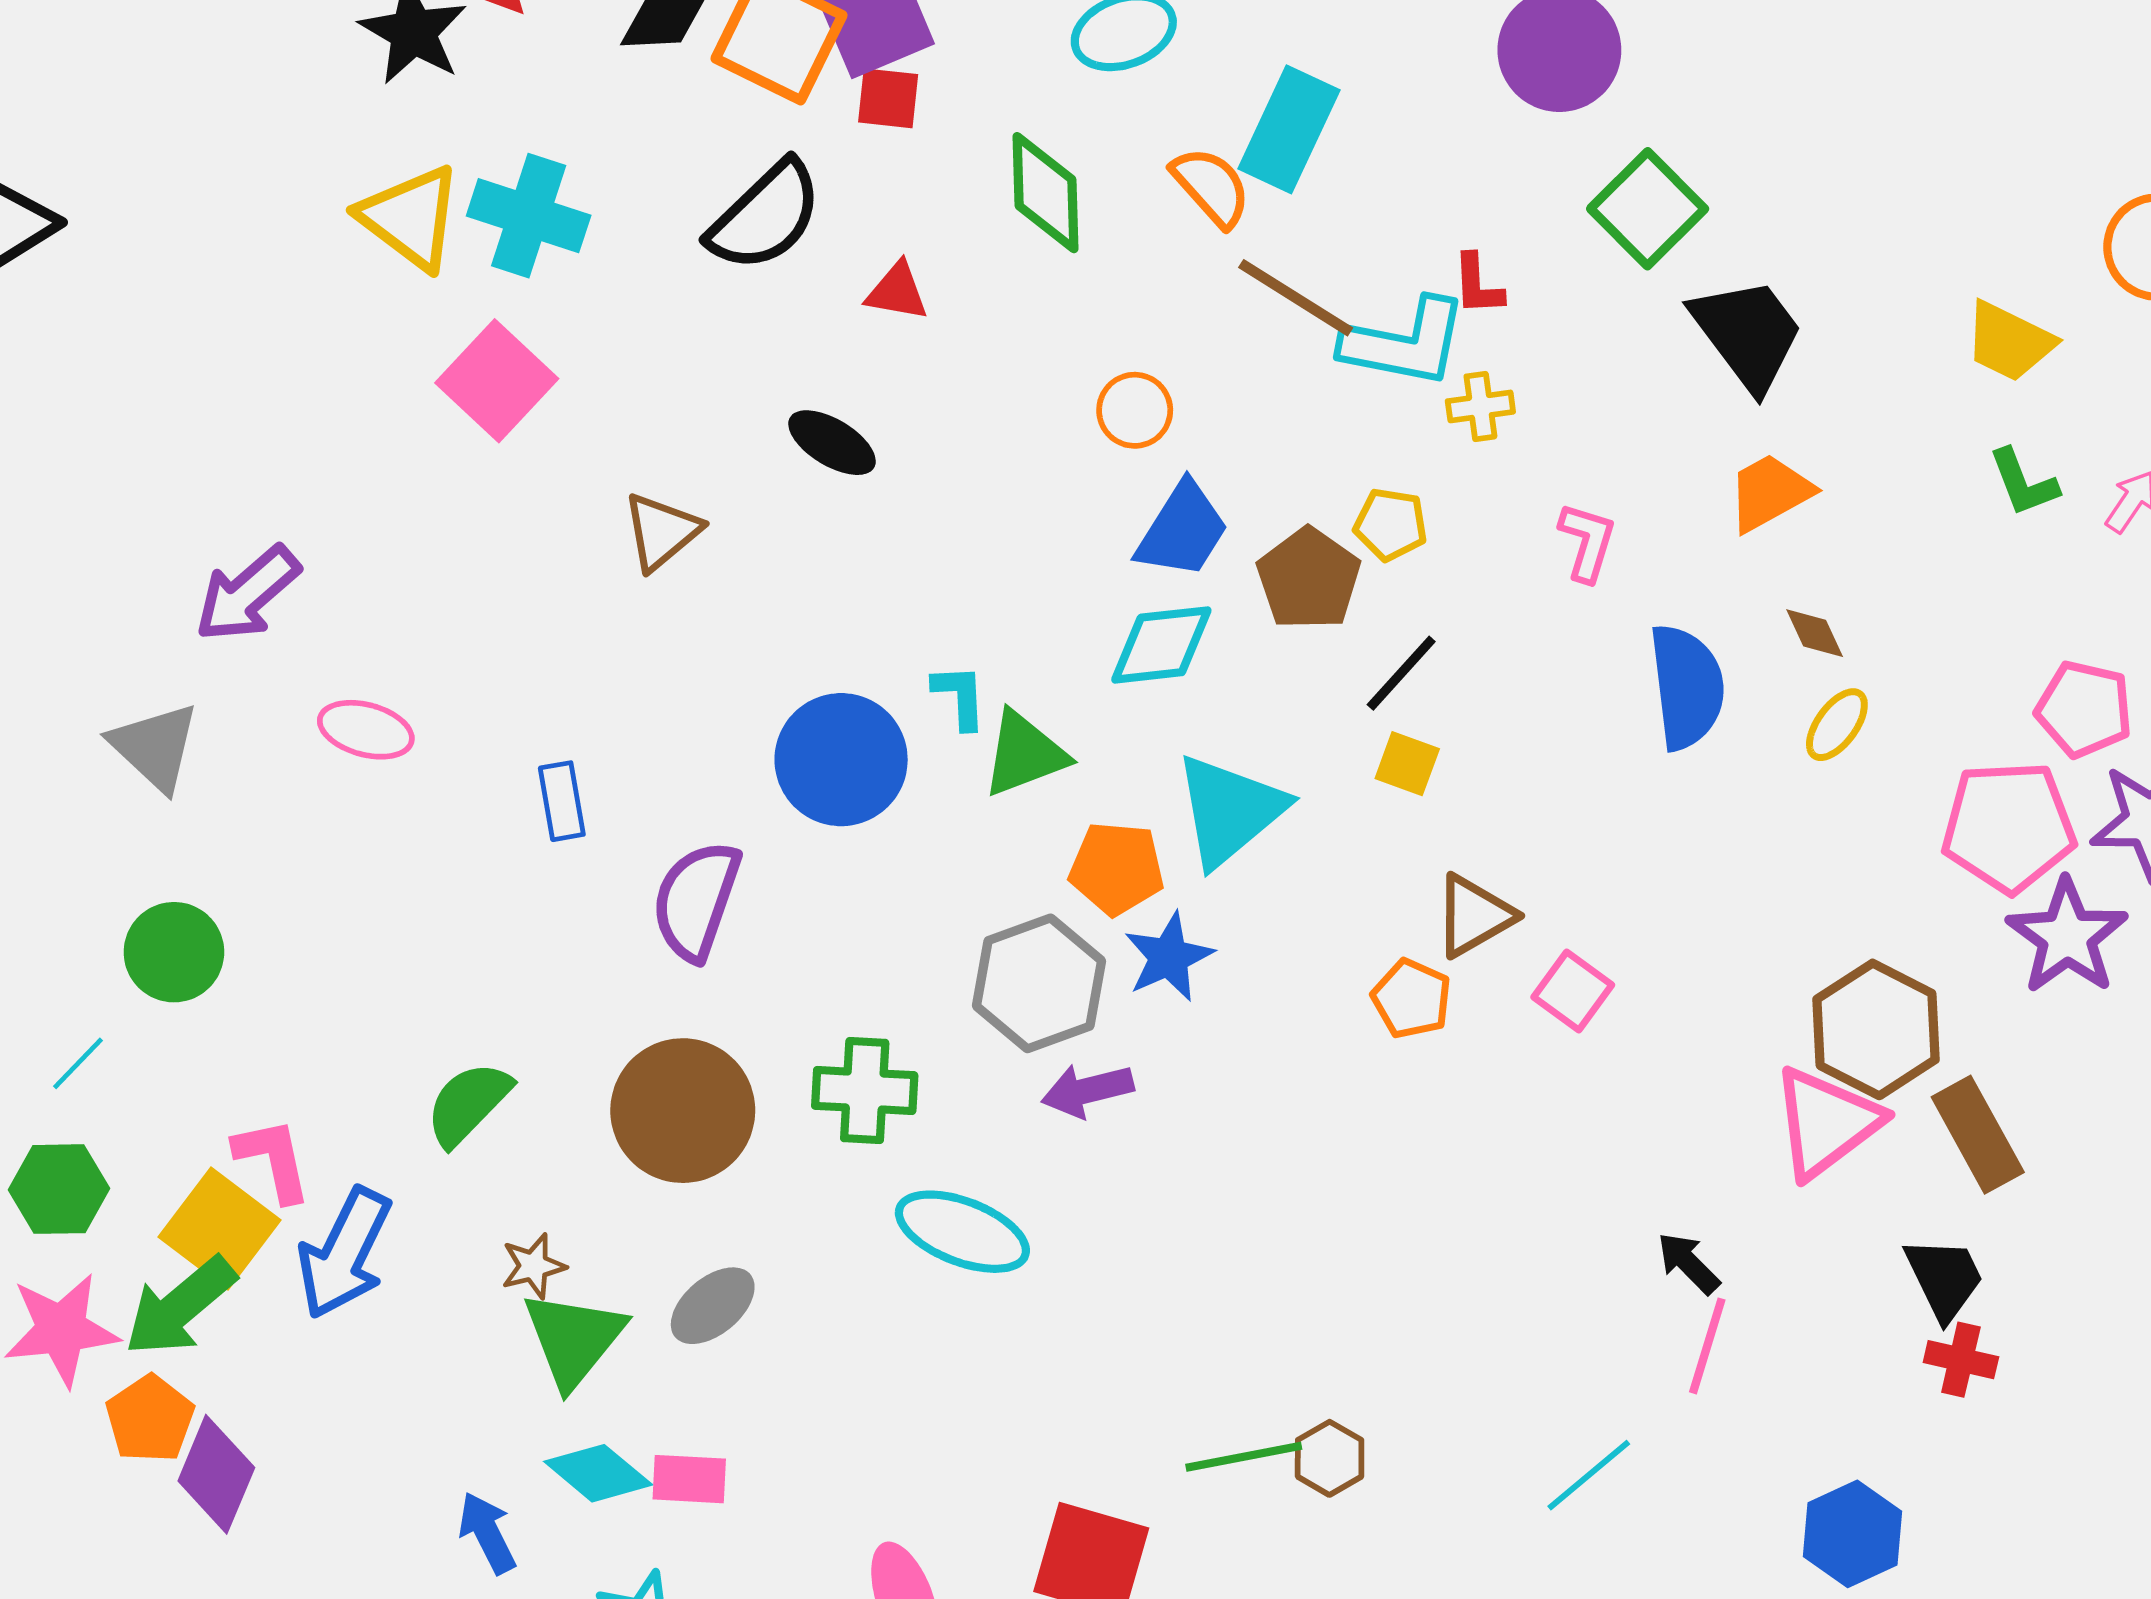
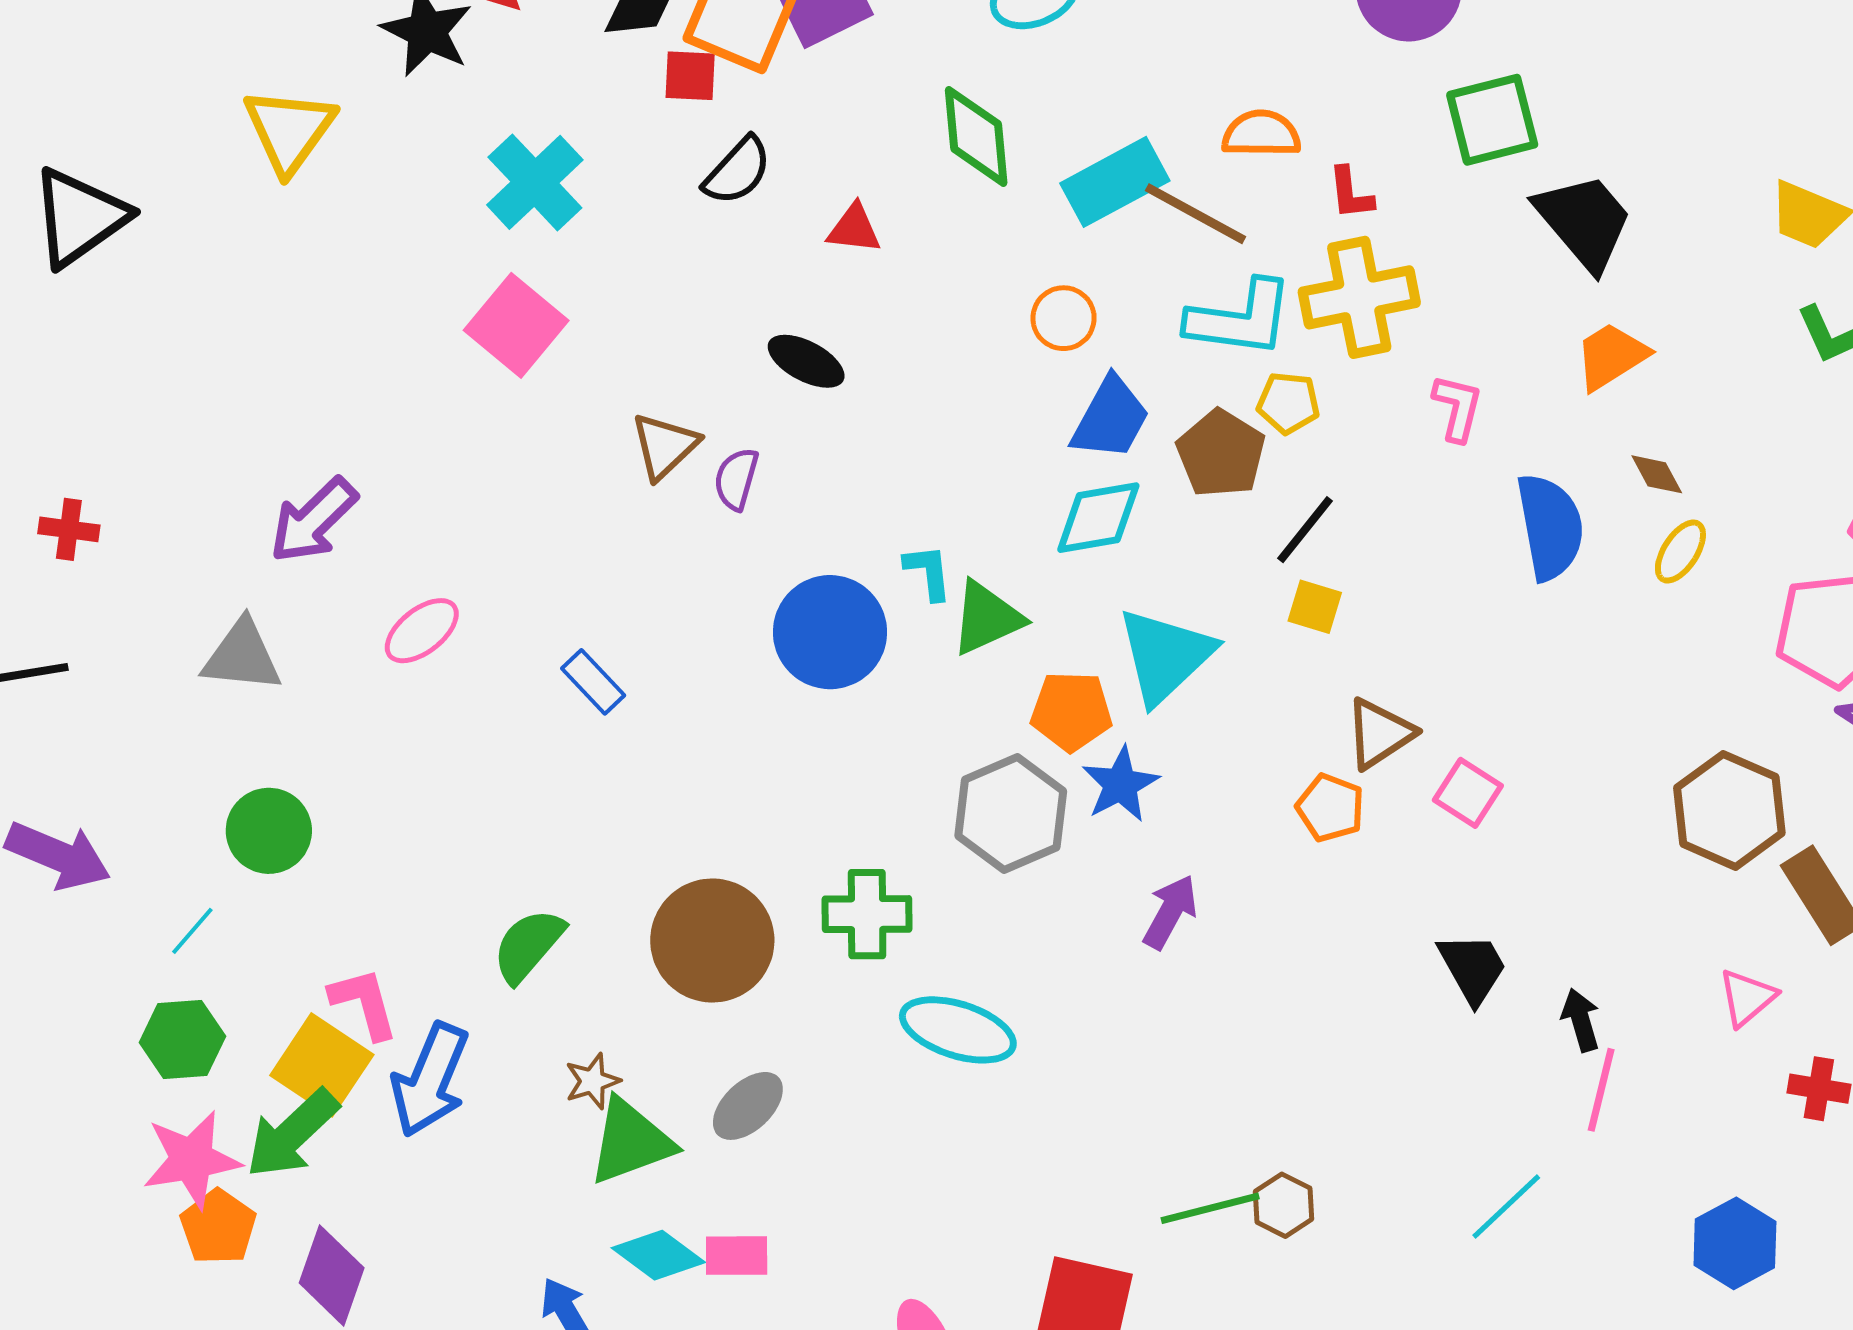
red square: (888, 98) -> (690, 76), moved
cyan rectangle: (1289, 129) -> (1115, 182), moved, turned 40
orange semicircle: (1211, 187) -> (1261, 134), moved, turned -44
green square: (1648, 209) -> (1492, 120), turned 34
cyan cross: (529, 216) -> (535, 182), turned 32
black semicircle: (765, 216) -> (737, 171), size x0.7
yellow triangle: (410, 218) -> (289, 130), moved, turned 32
cyan L-shape: (1405, 343) -> (1240, 319), moved
yellow cross: (1480, 406) -> (1359, 297), size x2.0
pink ellipse: (366, 730) -> (422, 631), turned -50
gray triangle: (155, 747) -> (242, 656), turned -34
blue rectangle: (562, 801) -> (593, 682), turned -30
purple semicircle: (696, 900) -> (736, 479), moved, size x0.6
purple arrow: (1087, 1090) -> (1170, 912), moved, turned 136
pink triangle: (1826, 1123) -> (1747, 997), moved, size x0.6
black arrow: (1688, 1263) -> (1581, 1020), turned 32
black trapezoid: (1944, 1278) -> (1473, 968), moved
green triangle: (574, 1339) -> (631, 1141), turned 34
orange pentagon: (150, 1419) -> (218, 1227), moved

